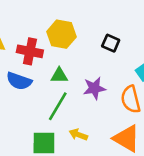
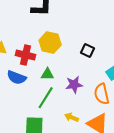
yellow arrow: (78, 135) -> (72, 117), moved

